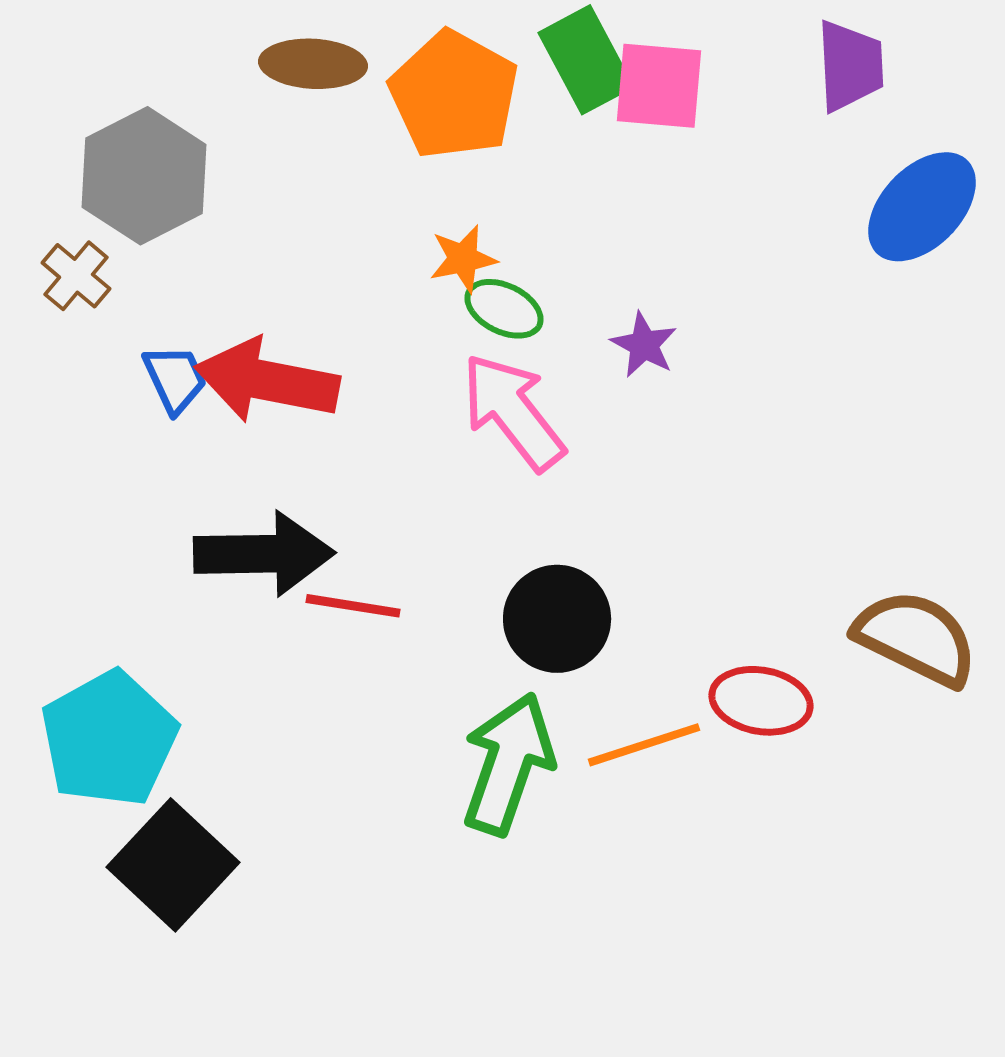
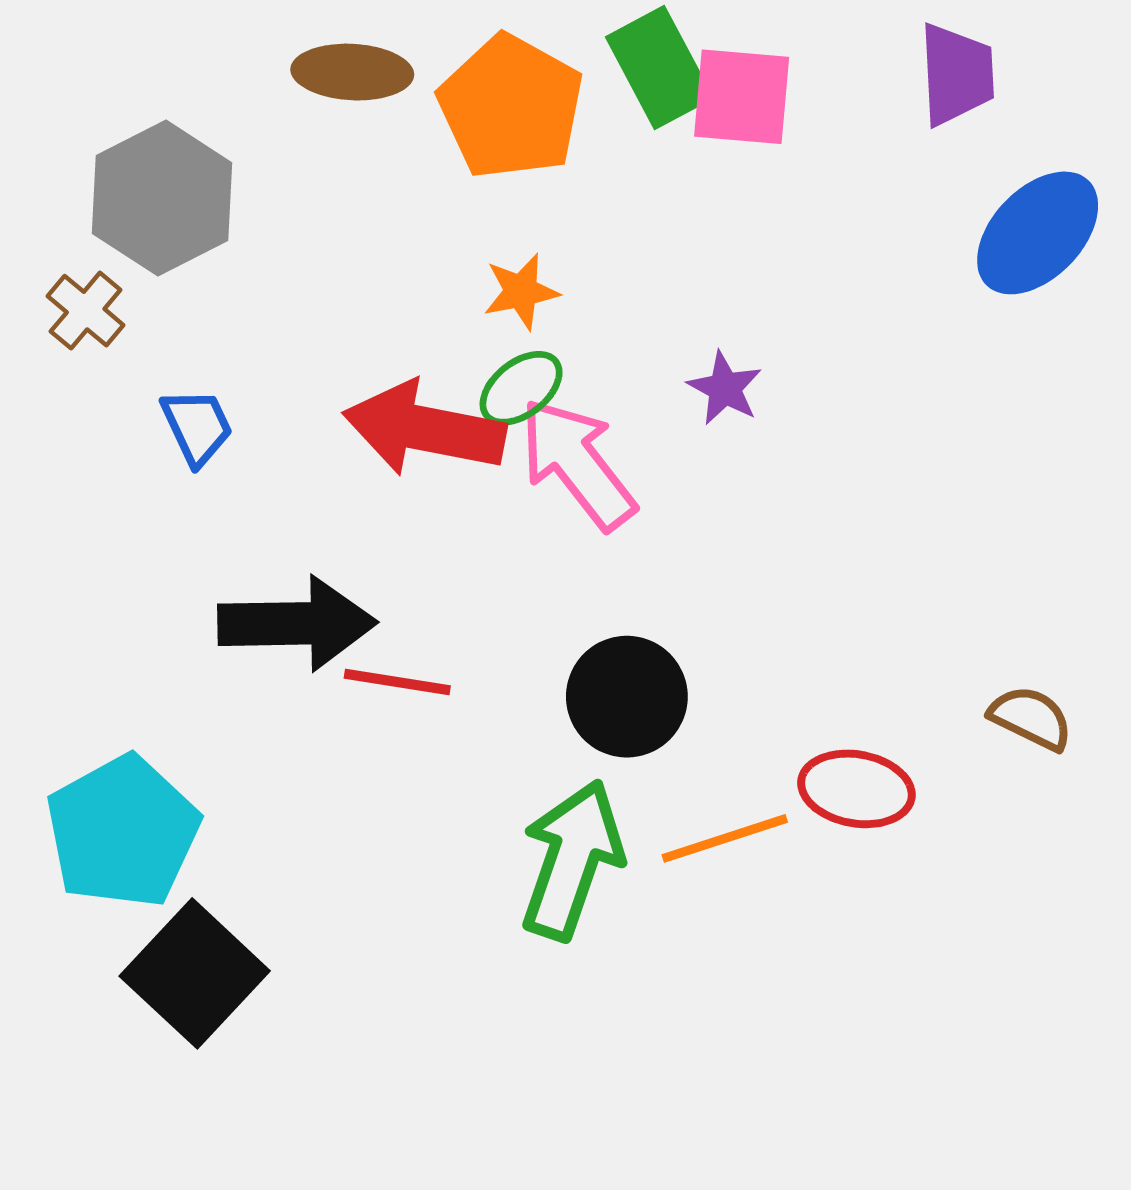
green ellipse: (504, 309) -> (521, 388), moved, turned -64
red arrow: (267, 381) -> (424, 429), moved
brown semicircle: (916, 638) -> (1031, 718), size x0.6

